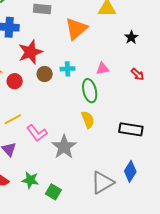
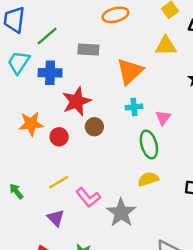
cyan cross: (68, 69) -> (134, 107), moved
pink triangle: (103, 69) -> (163, 118), turned -40
yellow semicircle: (88, 120) -> (148, 179), turned -84

